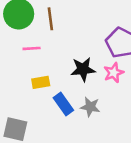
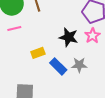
pink line: (32, 48) -> (14, 28), moved
black star: (83, 69) -> (69, 37), turned 30

